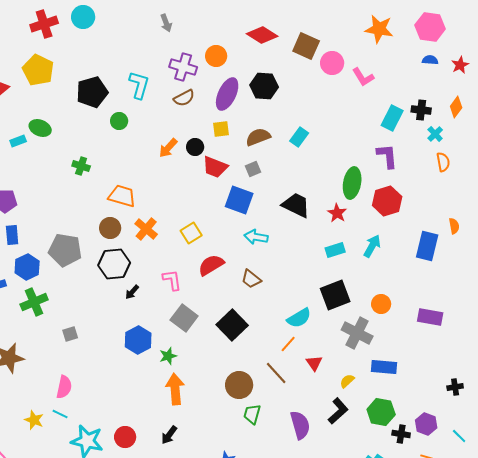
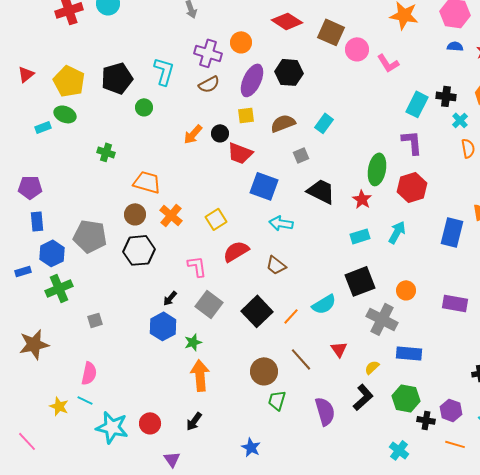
yellow pentagon: (38, 70) -> (69, 81), moved
gray square: (253, 169) -> (301, 155), moved
black arrow: (132, 292) -> (170, 298), moved
orange line: (288, 344) -> (291, 316), moved

